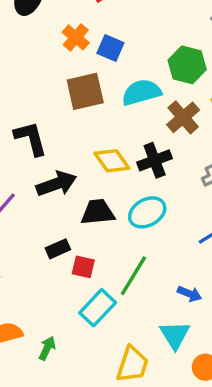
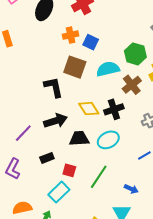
orange cross: (76, 37) -> (71, 35), turned 35
brown square: (85, 91) -> (75, 67), turned 30
black L-shape: (31, 138) -> (54, 87), moved
black rectangle: (58, 249) -> (47, 158), moved
cyan rectangle: (98, 308) -> (59, 192), moved

